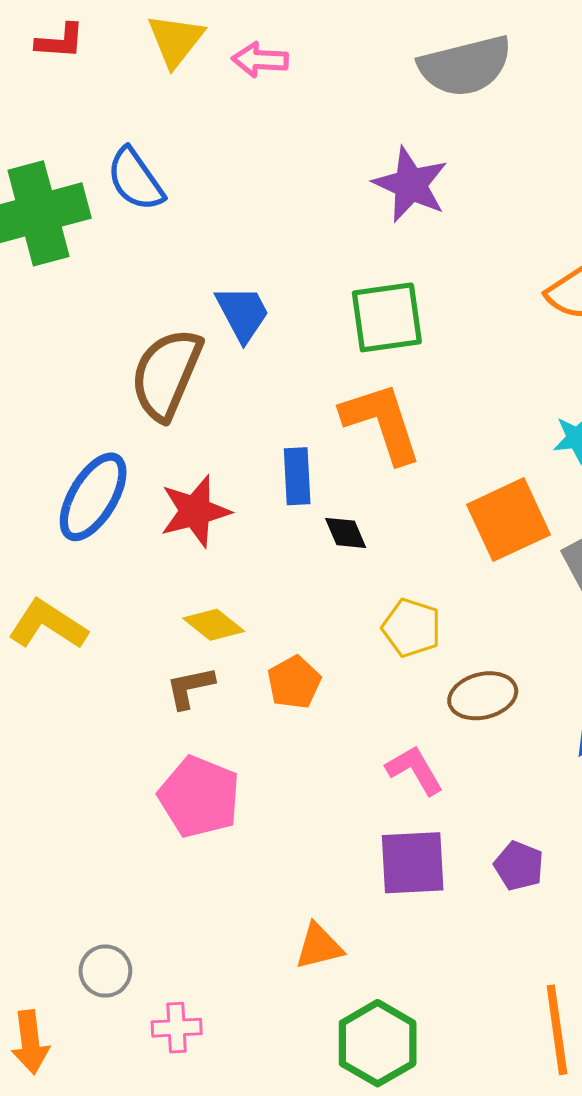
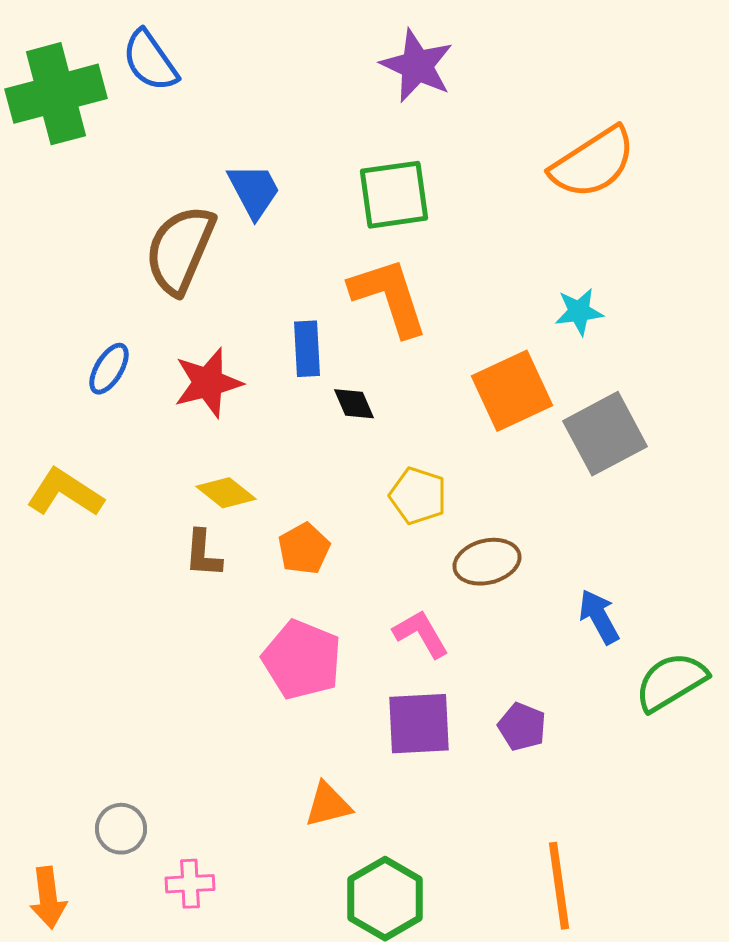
blue ellipse: (93, 497) -> (109, 369), size x0.6
brown L-shape: (190, 688) -> (203, 554), turned -74
pink pentagon: (199, 797) -> (302, 660), moved

